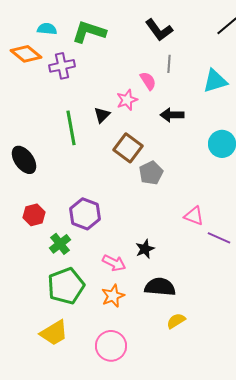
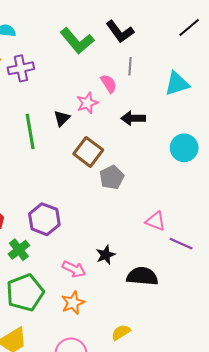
green L-shape: (89, 32) -> (77, 41), moved, turned -148
black semicircle: (160, 287) -> (142, 276), moved
yellow semicircle: (176, 321) -> (121, 332), moved

